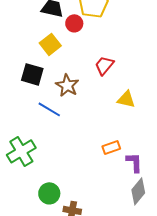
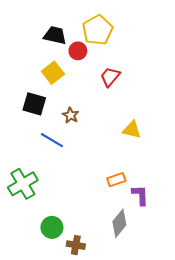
red trapezoid: (104, 65) -> (110, 77), moved
brown star: (67, 85) -> (71, 115), size x0.7
gray diamond: (138, 191) -> (119, 223), moved

